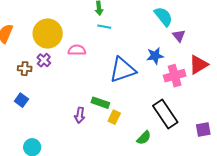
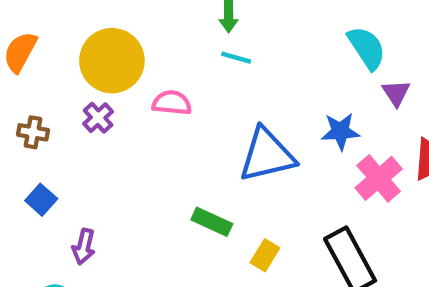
brown cross: (25, 69) -> (33, 132), moved
pink cross: (175, 76) -> (379, 178), turned -30
purple arrow: (80, 115) -> (84, 247), moved
yellow rectangle: (114, 117) -> (265, 255), moved

